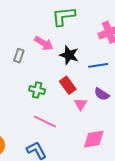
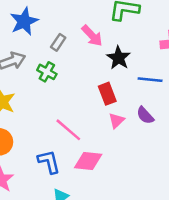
green cross: (37, 90) -> (47, 72), moved
pink diamond: (94, 139) -> (88, 161), moved

